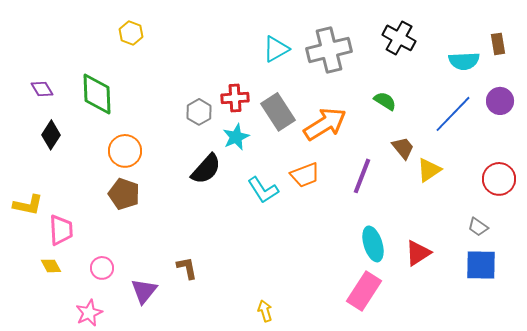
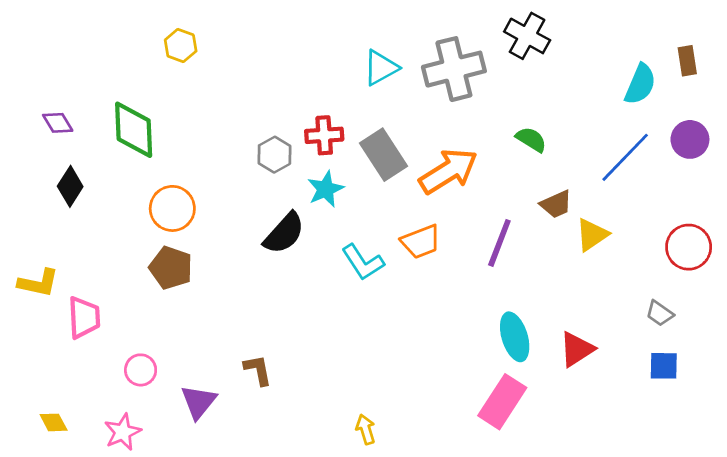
black cross: (399, 38) -> (527, 36), moved
cyan semicircle: (464, 61) -> (640, 84), turned -64
brown trapezoid: (403, 148) -> (556, 204), turned 105
blue square: (481, 265) -> (664, 366), size x0.7
yellow diamond: (51, 266) -> (54, 422), moved

